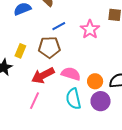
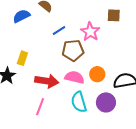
brown pentagon: (49, 47) -> (73, 50), moved
red arrow: (43, 75) -> (47, 81), turned -140
orange circle: (95, 81) -> (97, 74), moved

